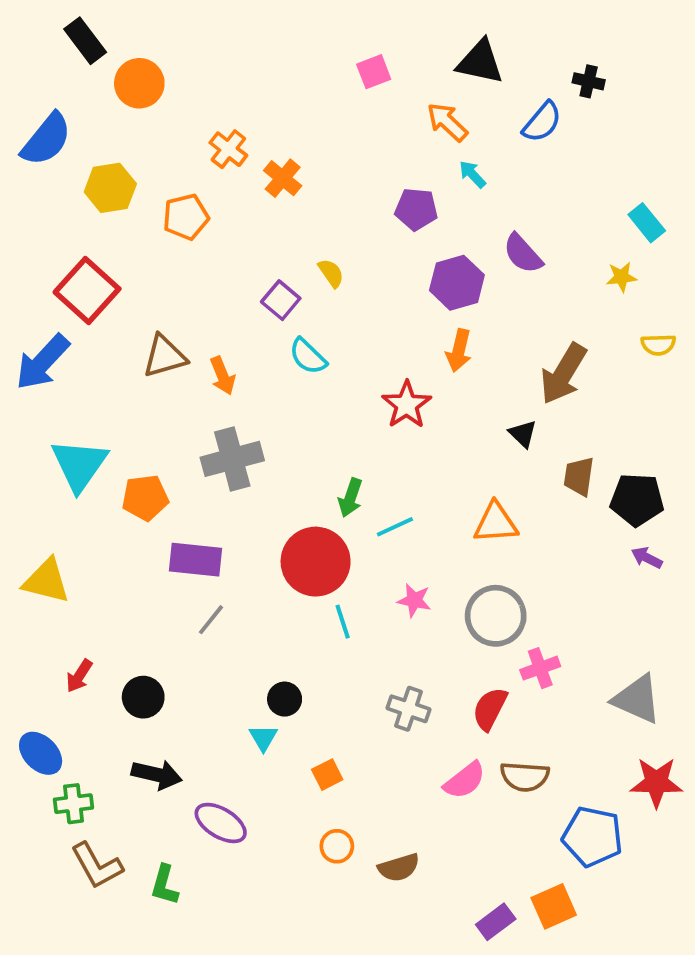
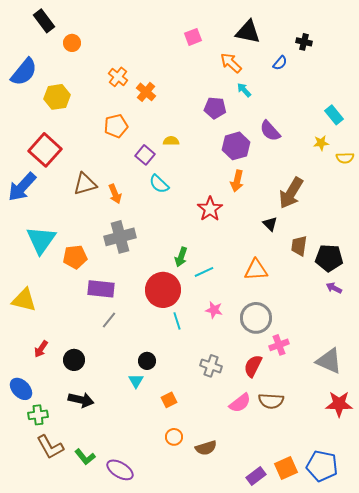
orange circle: (139, 83) -> (72, 43), size x0.7
blue semicircle: (542, 122) -> (280, 63), size x0.7
orange pentagon: (186, 217) -> (116, 126), moved
yellow semicircle: (331, 273) -> (171, 141), turned -56
yellow semicircle: (658, 345) -> (345, 158), moved
purple ellipse: (221, 823) -> (120, 470), moved
blue pentagon: (592, 837) -> (322, 466), moved
green L-shape: (165, 885) -> (85, 457), turned -55

